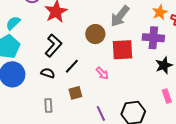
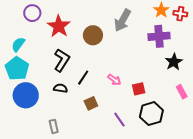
brown circle: (95, 34) -> (93, 35), moved
red square: (122, 50) -> (139, 89), moved, size x0.6
gray rectangle: (48, 105) -> (54, 126), moved

